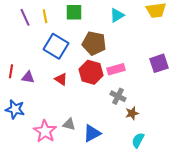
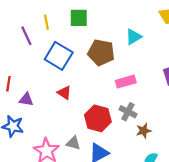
cyan triangle: (117, 15) -> (134, 37), moved
purple line: (25, 17) -> (26, 36), moved
red hexagon: (91, 72) -> (98, 118), moved
purple triangle: (28, 77) -> (26, 99), moved

